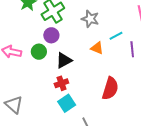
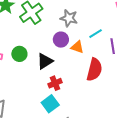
purple circle: (51, 35) -> (61, 40), moved
red cross: (61, 83) -> (55, 83), moved
red semicircle: (110, 88) -> (94, 70), moved

